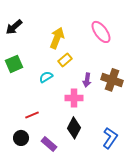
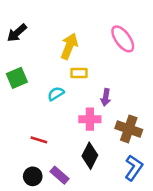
yellow rectangle: (65, 60) -> (79, 73), turned 40
brown cross: (112, 80) -> (129, 129), moved
red line: (32, 115) -> (39, 140), turned 40
black circle: (21, 138) -> (33, 176), moved

